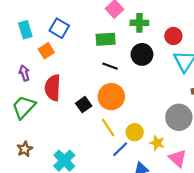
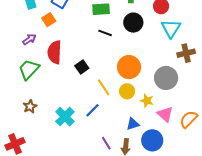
purple arrow: (24, 73) -> (29, 39), turned 72
orange circle: (111, 97) -> (129, 67), moved
blue line: (120, 149) -> (92, 110), moved

